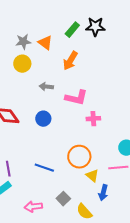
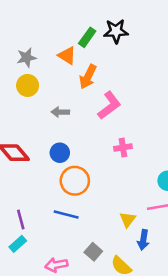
orange triangle: (45, 43) -> (67, 56), moved
pink L-shape: (76, 98) -> (109, 105), moved, turned -45
orange circle: (79, 157) -> (75, 181), moved
yellow triangle: (92, 176) -> (128, 220), turned 32

